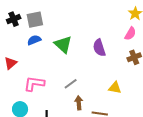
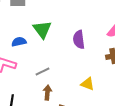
blue semicircle: (34, 40) -> (19, 42), moved

